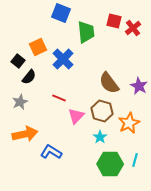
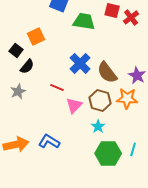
green trapezoid: (86, 32) -> (84, 21), turned -75
blue cross: (63, 59) -> (80, 63), moved
orange star: (129, 123) -> (127, 98), moved, turned 30
orange arrow: (25, 134) -> (16, 144), moved

